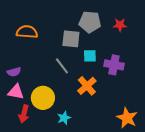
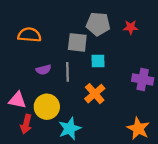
purple cross: (114, 65) -> (143, 79), moved
gray line: (62, 66) -> (68, 72), turned 36
purple semicircle: (14, 72) -> (44, 70), moved
cyan star: (64, 118) -> (70, 128), size x1.5

